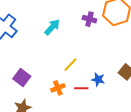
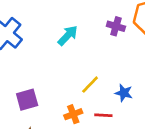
purple square: (22, 78) -> (27, 100), turned 36
blue star: (98, 79) -> (124, 93), moved

